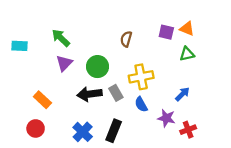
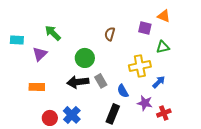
orange triangle: (187, 29) -> (164, 16), moved
purple triangle: (64, 63) -> (40, 54), moved
yellow cross: (141, 77) -> (140, 66), moved
orange rectangle: (42, 100) -> (37, 87), turned -42
red circle: (36, 128) -> (50, 118), moved
black rectangle: (114, 131) -> (113, 114), moved

